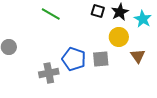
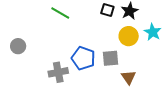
cyan star: (143, 19) -> (153, 32), moved
brown triangle: (138, 56) -> (129, 77), moved

